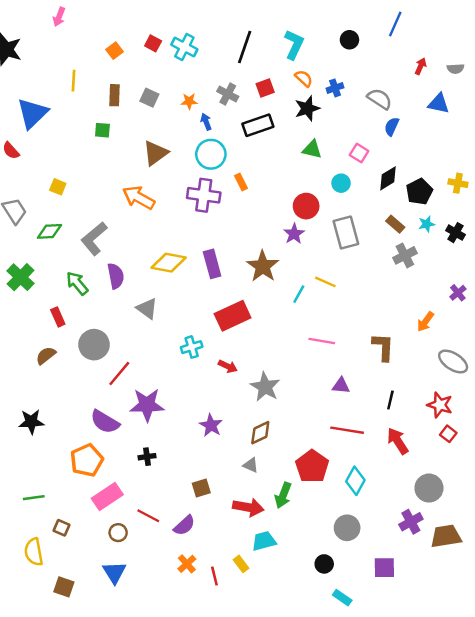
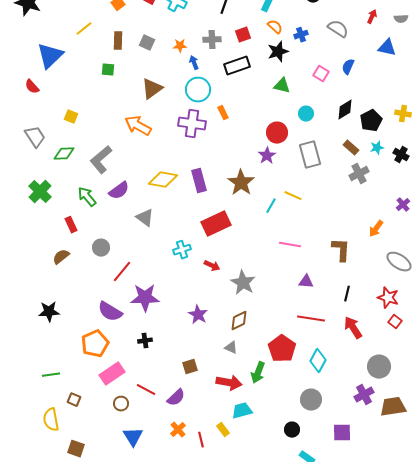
yellow line: (74, 81) -> (84, 29), turned 48
gray cross: (228, 94) -> (212, 40), turned -30
gray semicircle: (380, 99) -> (338, 29), moved
pink square: (359, 153) -> (321, 74), moved
purple semicircle: (116, 276) -> (119, 191), turned 65
gray circle: (94, 345) -> (101, 248), size x0.7
blue triangle: (114, 572) -> (133, 437), moved

